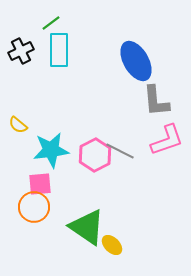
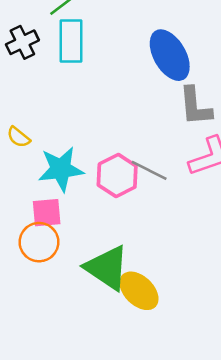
yellow ellipse: (112, 245) -> (139, 291), size x1.5

